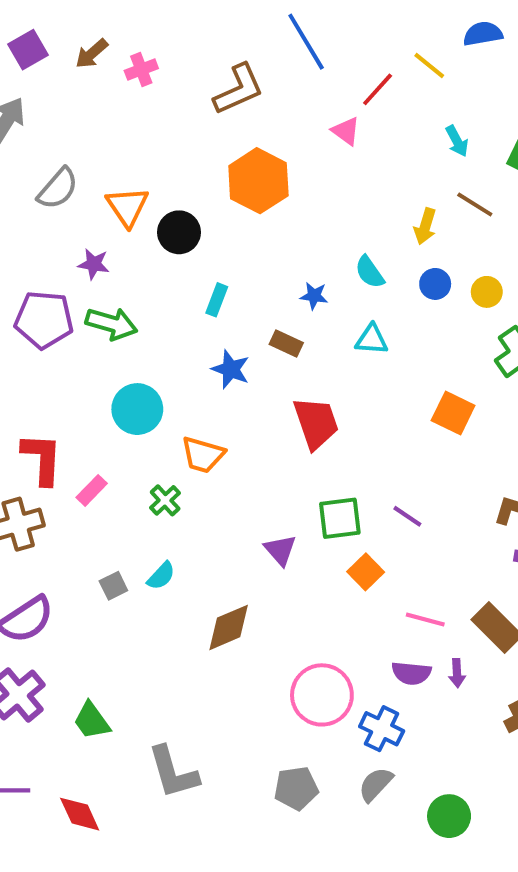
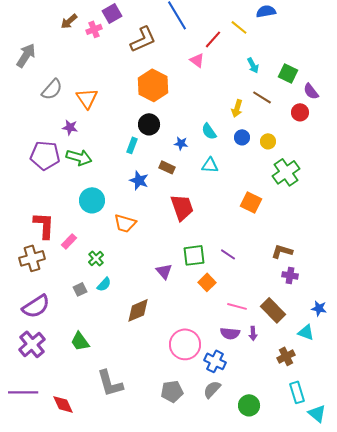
purple square: (28, 50) -> (112, 13), moved
black circle: (179, 232) -> (149, 124), moved
green cross: (165, 500) -> (96, 258), moved
green trapezoid: (92, 721) -> (80, 341), moved

